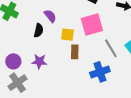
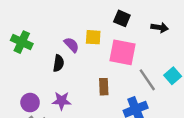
pink square: (92, 25) -> (123, 52), turned 30
yellow square: (67, 35) -> (93, 37), moved

